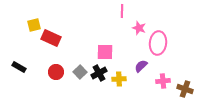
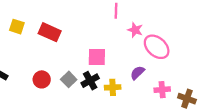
yellow square: (34, 25) -> (17, 27), turned 32
red rectangle: (51, 38) -> (50, 32), moved
pink ellipse: (158, 43) -> (157, 47), turned -55

